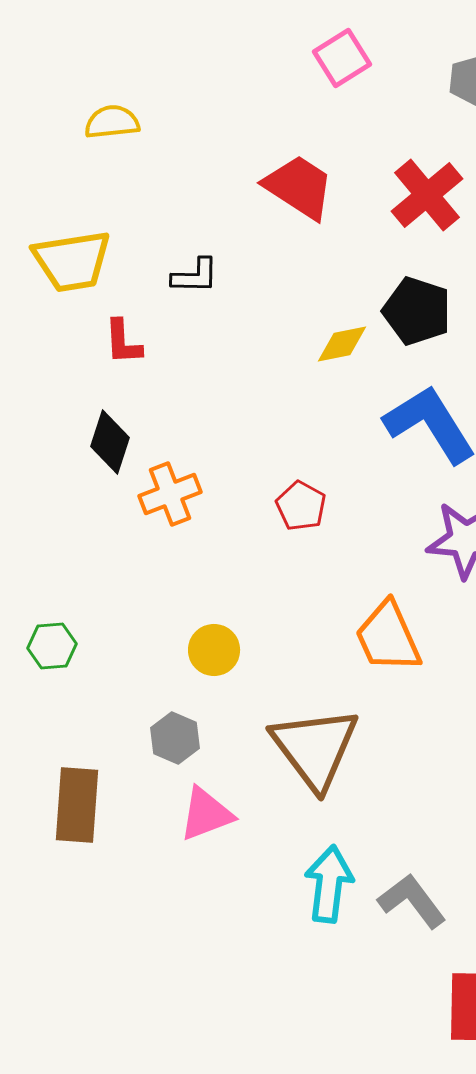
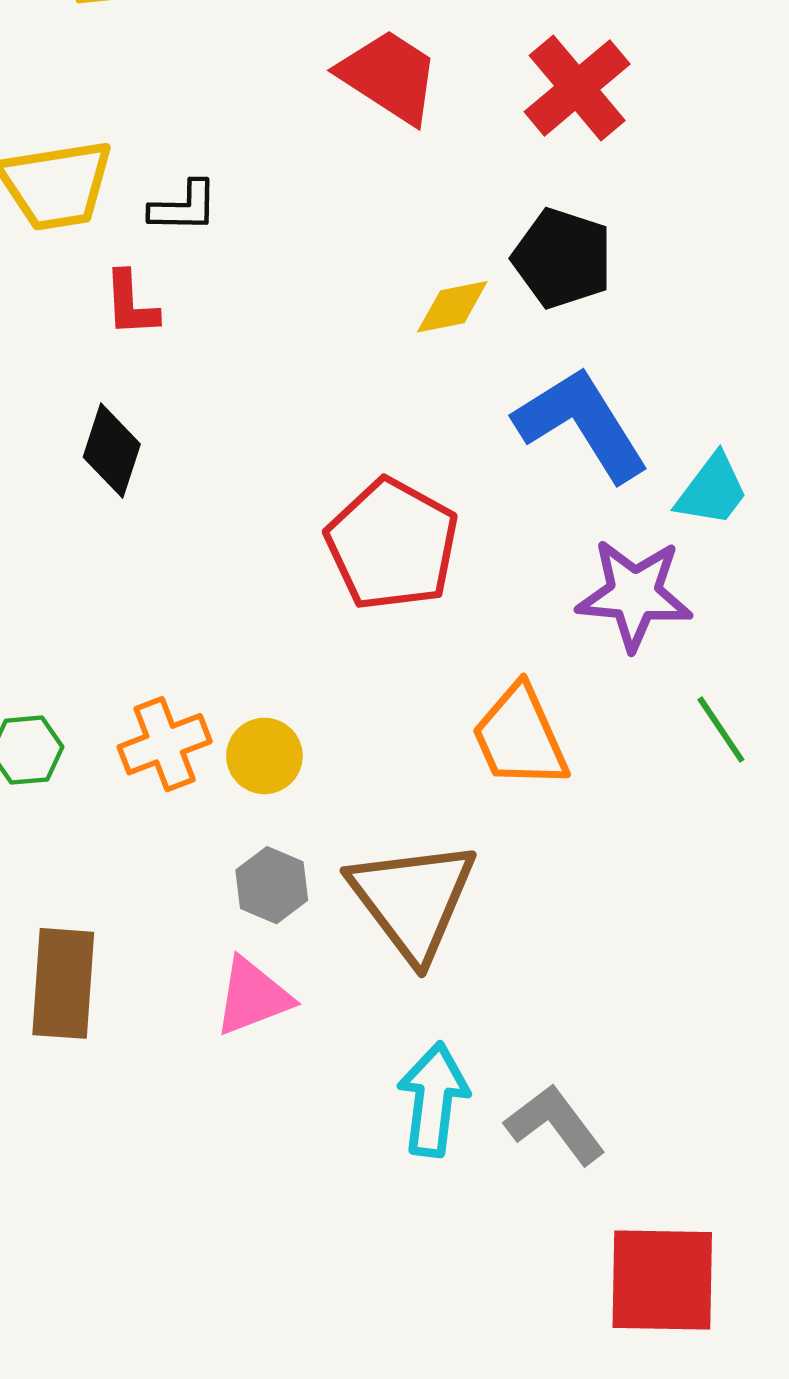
black L-shape: (195, 276) -> (184, 207), moved
orange cross: (170, 494) -> (165, 744), moved
red pentagon: (301, 506) -> (392, 545), size x1.8
gray hexagon: (175, 738) -> (272, 885), moved

